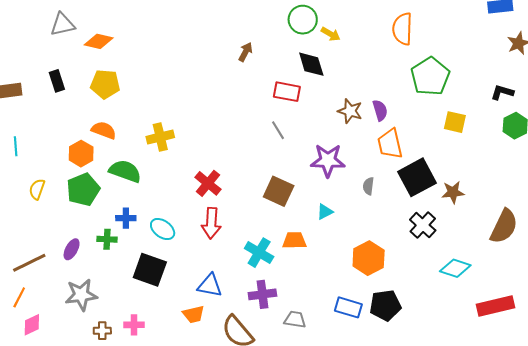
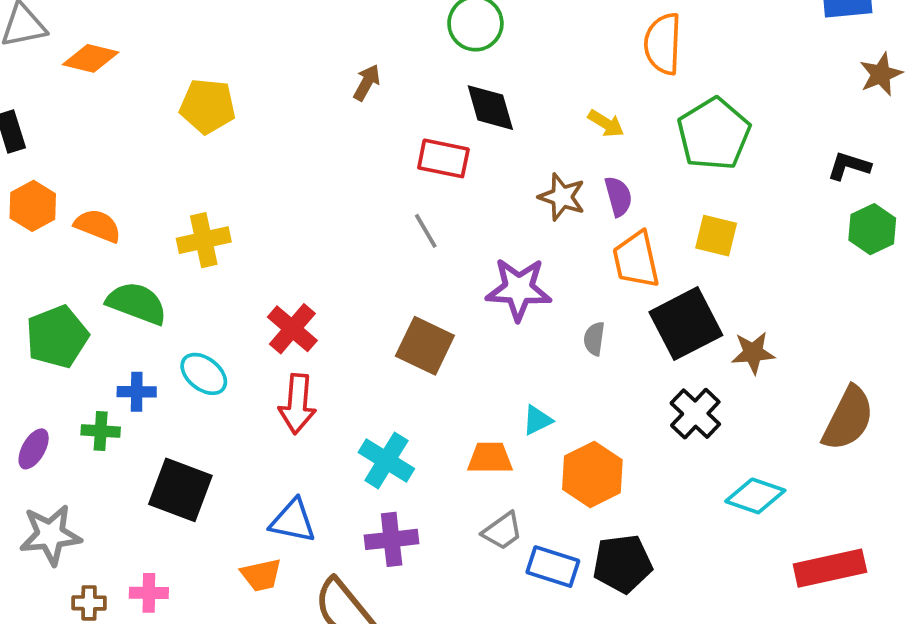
yellow arrow: (331, 34) -> (606, 123), moved
yellow pentagon: (105, 84) -> (208, 106), moved
yellow square: (455, 122) -> (716, 236), moved
orange hexagon: (81, 154) -> (33, 206), moved
cyan triangle: (325, 212) -> (537, 420), moved
cyan ellipse: (163, 229) -> (204, 374), moved
orange trapezoid: (294, 240) -> (490, 458), moved
gray trapezoid: (295, 320) -> (502, 531), moved, turned 135

